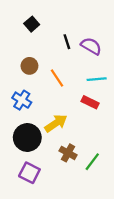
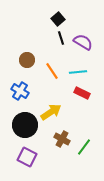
black square: (32, 24) -> (58, 19), moved
cyan line: (97, 79) -> (78, 72), moved

